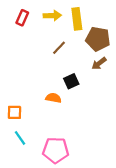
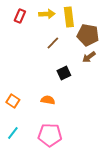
orange semicircle: (53, 98) -> (48, 100), moved
orange square: (14, 112) -> (13, 101), turned 32
cyan line: (20, 138) -> (13, 133), moved, turned 72

